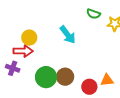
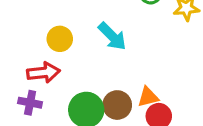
yellow circle: (29, 38) -> (60, 39), moved
orange triangle: (107, 80) -> (148, 97), moved

